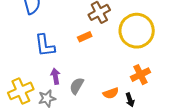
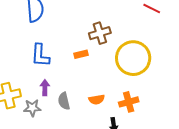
gray semicircle: (77, 86) -> (64, 101), turned -54
orange semicircle: (111, 93) -> (97, 100), moved

